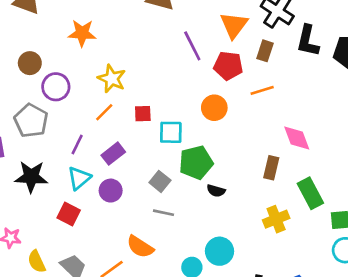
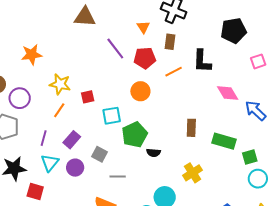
orange triangle: (234, 25) -> (143, 27), size x0.6
black L-shape: (308, 41) -> (202, 61), moved
red square: (143, 114) -> (88, 97), moved
pink diamond: (297, 138) -> (228, 93), moved
gray square: (160, 181) -> (99, 154), moved
green rectangle: (310, 193) -> (224, 141), turned -35
red square: (69, 214) -> (35, 192), moved
yellow cross: (276, 219) -> (192, 173), moved

